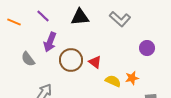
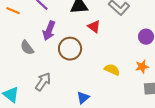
red triangle: (95, 62) -> (94, 27), moved
orange star: (132, 78) -> (142, 67), moved

